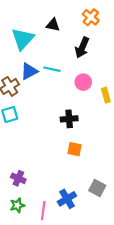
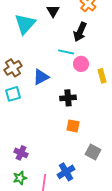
black triangle: (53, 25) -> (53, 11), turned 48
cyan line: (52, 69) -> (66, 52), moved
blue triangle: (29, 71) -> (41, 77), moved
gray square: (97, 188) -> (93, 152), moved

